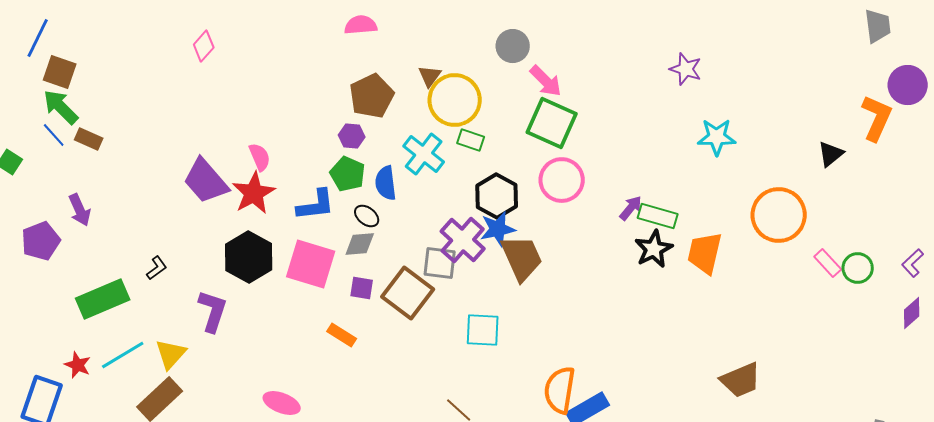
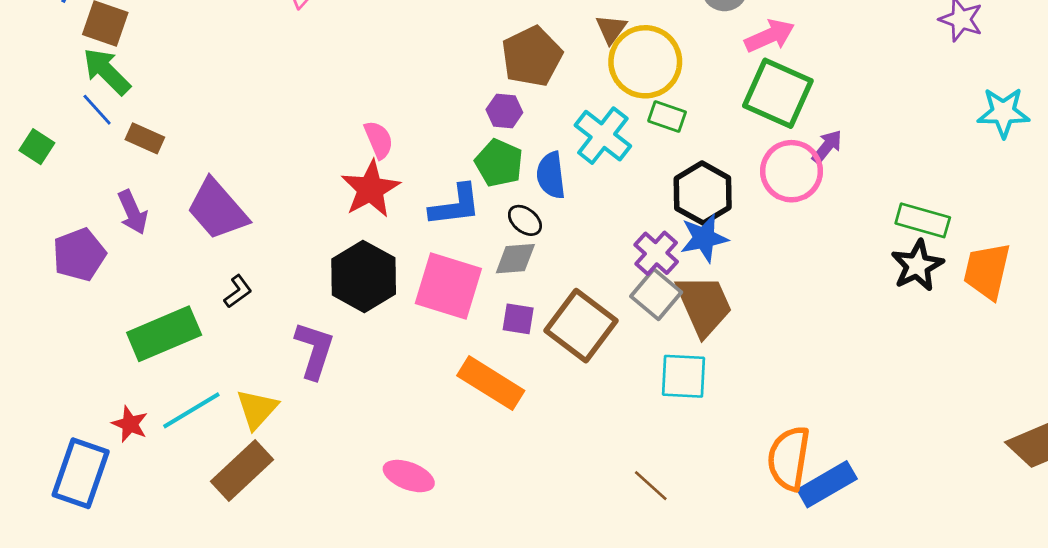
pink arrow: (546, 81) -> (770, 36), turned -69
brown rectangle: (89, 139) -> (145, 138), moved
purple trapezoid: (206, 181) -> (217, 209), moved
purple arrow: (631, 208) -> (827, 147), moved
purple cross: (463, 240) -> (656, 253), size x0.7
brown trapezoid: (522, 258) -> (704, 305), moved
gray square: (440, 263) -> (656, 294), moved, turned 33
orange rectangle: (342, 335) -> (491, 383), size x1.6

